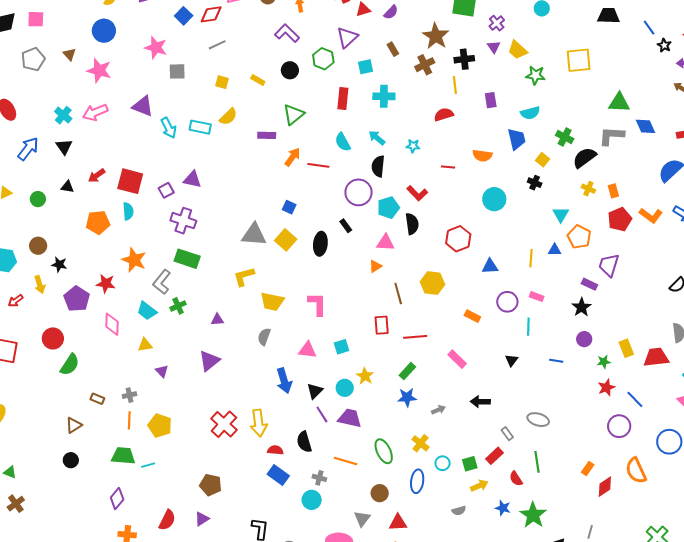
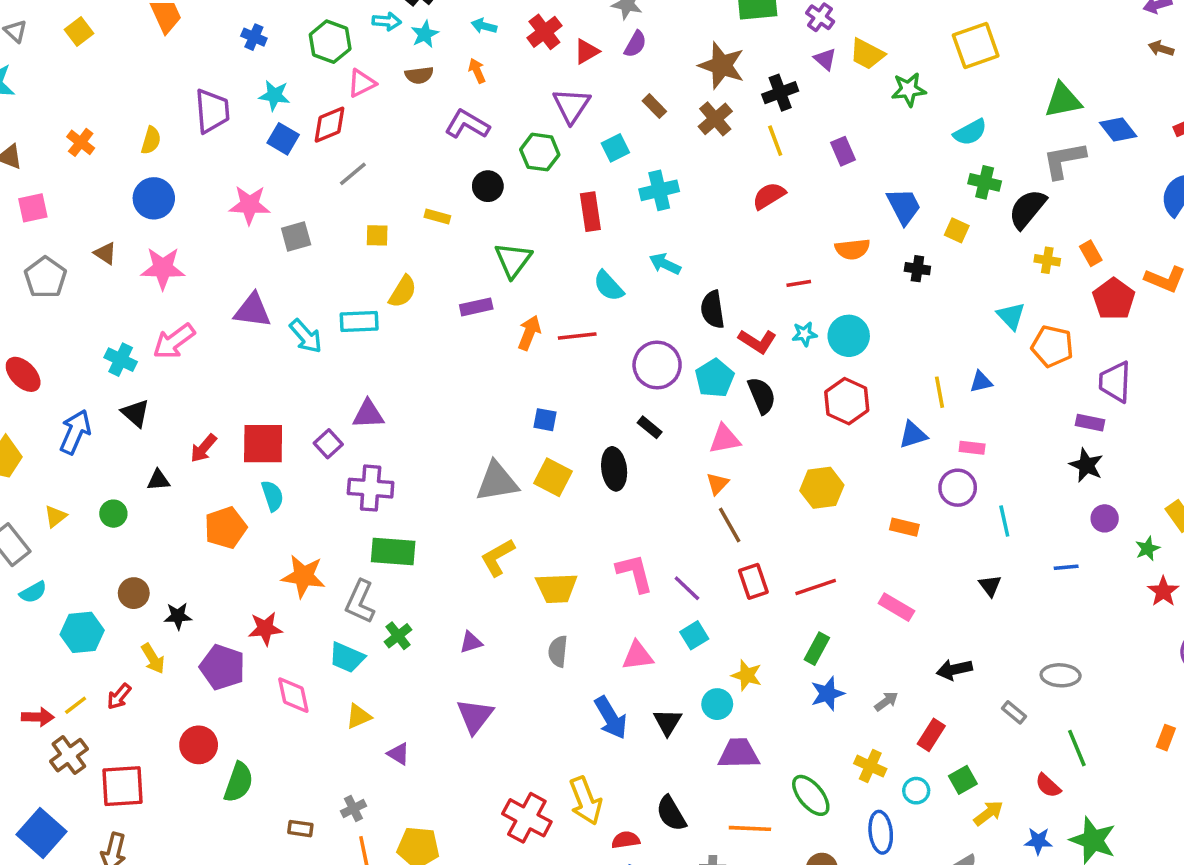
cyan semicircle: (530, 113) -> (970, 132), moved
cyan star: (413, 146) -> (804, 334), moved
black semicircle: (378, 166) -> (713, 310), moved
black cross: (535, 183) -> (917, 269), moved
cyan circle: (494, 199) -> (849, 336), moved
blue triangle: (555, 250) -> (981, 382), moved
yellow line: (531, 258) -> (940, 392), moved
brown line: (398, 293) -> (730, 525), moved
pink rectangle: (537, 297) -> (972, 448), moved
purple line: (322, 414) -> (687, 588), moved
red rectangle: (494, 456) -> (931, 735), moved

